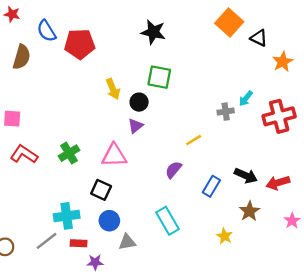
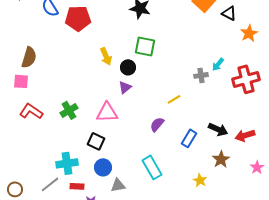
brown semicircle: (22, 57) -> (29, 57), moved

